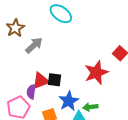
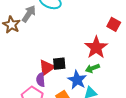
gray arrow: (34, 45) -> (29, 14), moved
green arrow: (90, 107) -> (92, 68), moved

